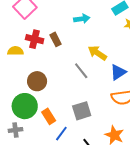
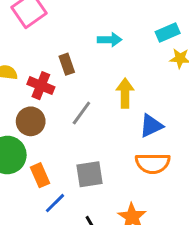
red cross: (35, 39) -> (41, 86), moved
yellow arrow: (97, 53) -> (125, 93), turned 48
gray line: (81, 71) -> (81, 113), moved, turned 66

